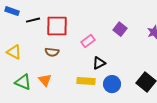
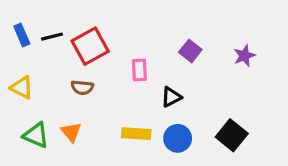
blue rectangle: (12, 11) -> (22, 35), moved, turned 48
red square: (57, 26) -> (90, 46), turned -30
pink rectangle: (88, 41) -> (139, 70), turned -56
black triangle: (99, 63) -> (171, 97), moved

